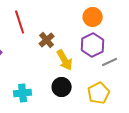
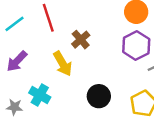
yellow arrow: (65, 60) -> (63, 64), moved
cyan cross: (23, 93) -> (40, 95), moved, turned 36

